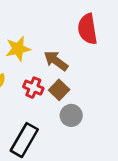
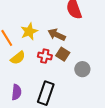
gray circle: (71, 115) -> (82, 69), moved

